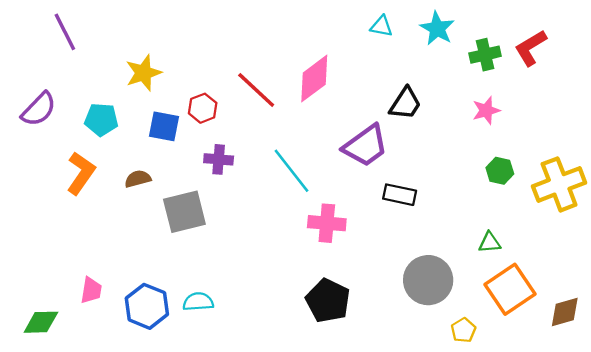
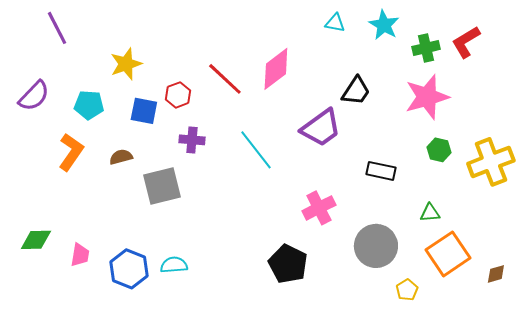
pink star: (486, 110) -> (427, 97), size x1.8
black rectangle: (400, 195) -> (381, 171), moved
pink cross: (327, 223) -> (319, 208), moved, turned -32
brown diamond: (565, 312) -> (496, 274), size x0.7
green diamond: (41, 322) -> (36, 240), moved

